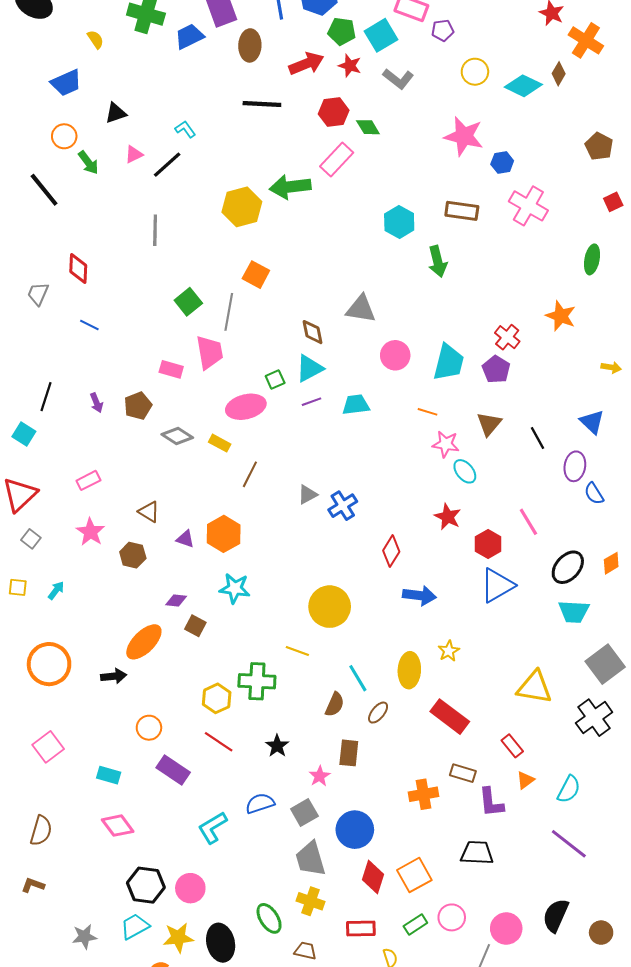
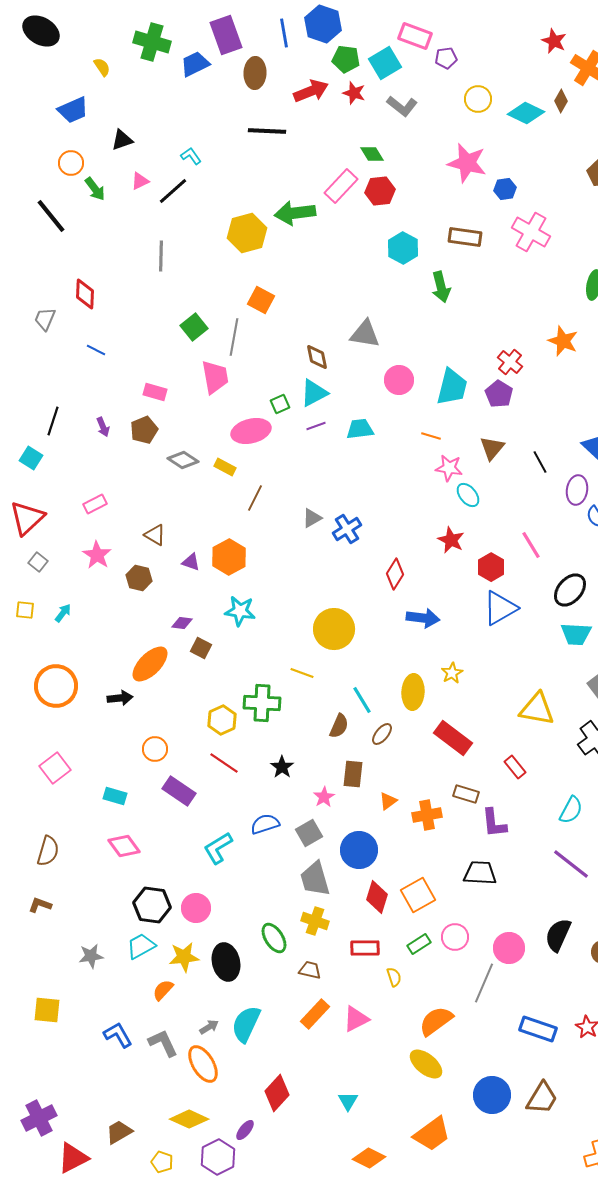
red hexagon: (334, 112) -> (380, 191), moved
pink rectangle: (171, 369) -> (155, 392), moved
orange triangle: (525, 780) -> (388, 801), moved

